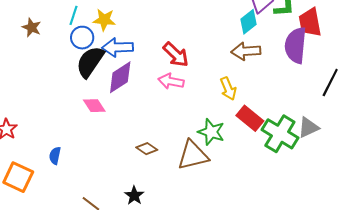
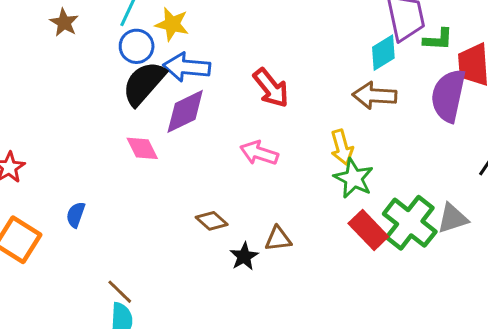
pink arrow: (171, 81) -> (259, 153), moved
red rectangle: (250, 118) -> (368, 230), moved
green star: (211, 132) -> (354, 178), moved
brown triangle: (193, 155) -> (278, 239), size x0.6
black star: (134, 195) -> (244, 256), moved

